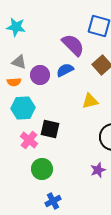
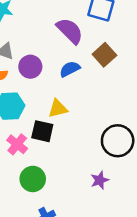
blue semicircle: (65, 70) -> (70, 69), moved
yellow triangle: (90, 101) -> (58, 108), moved

